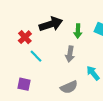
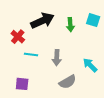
gray arrow: (70, 54) -> (57, 58), moved
cyan line: (36, 56) -> (31, 54), turned -32

